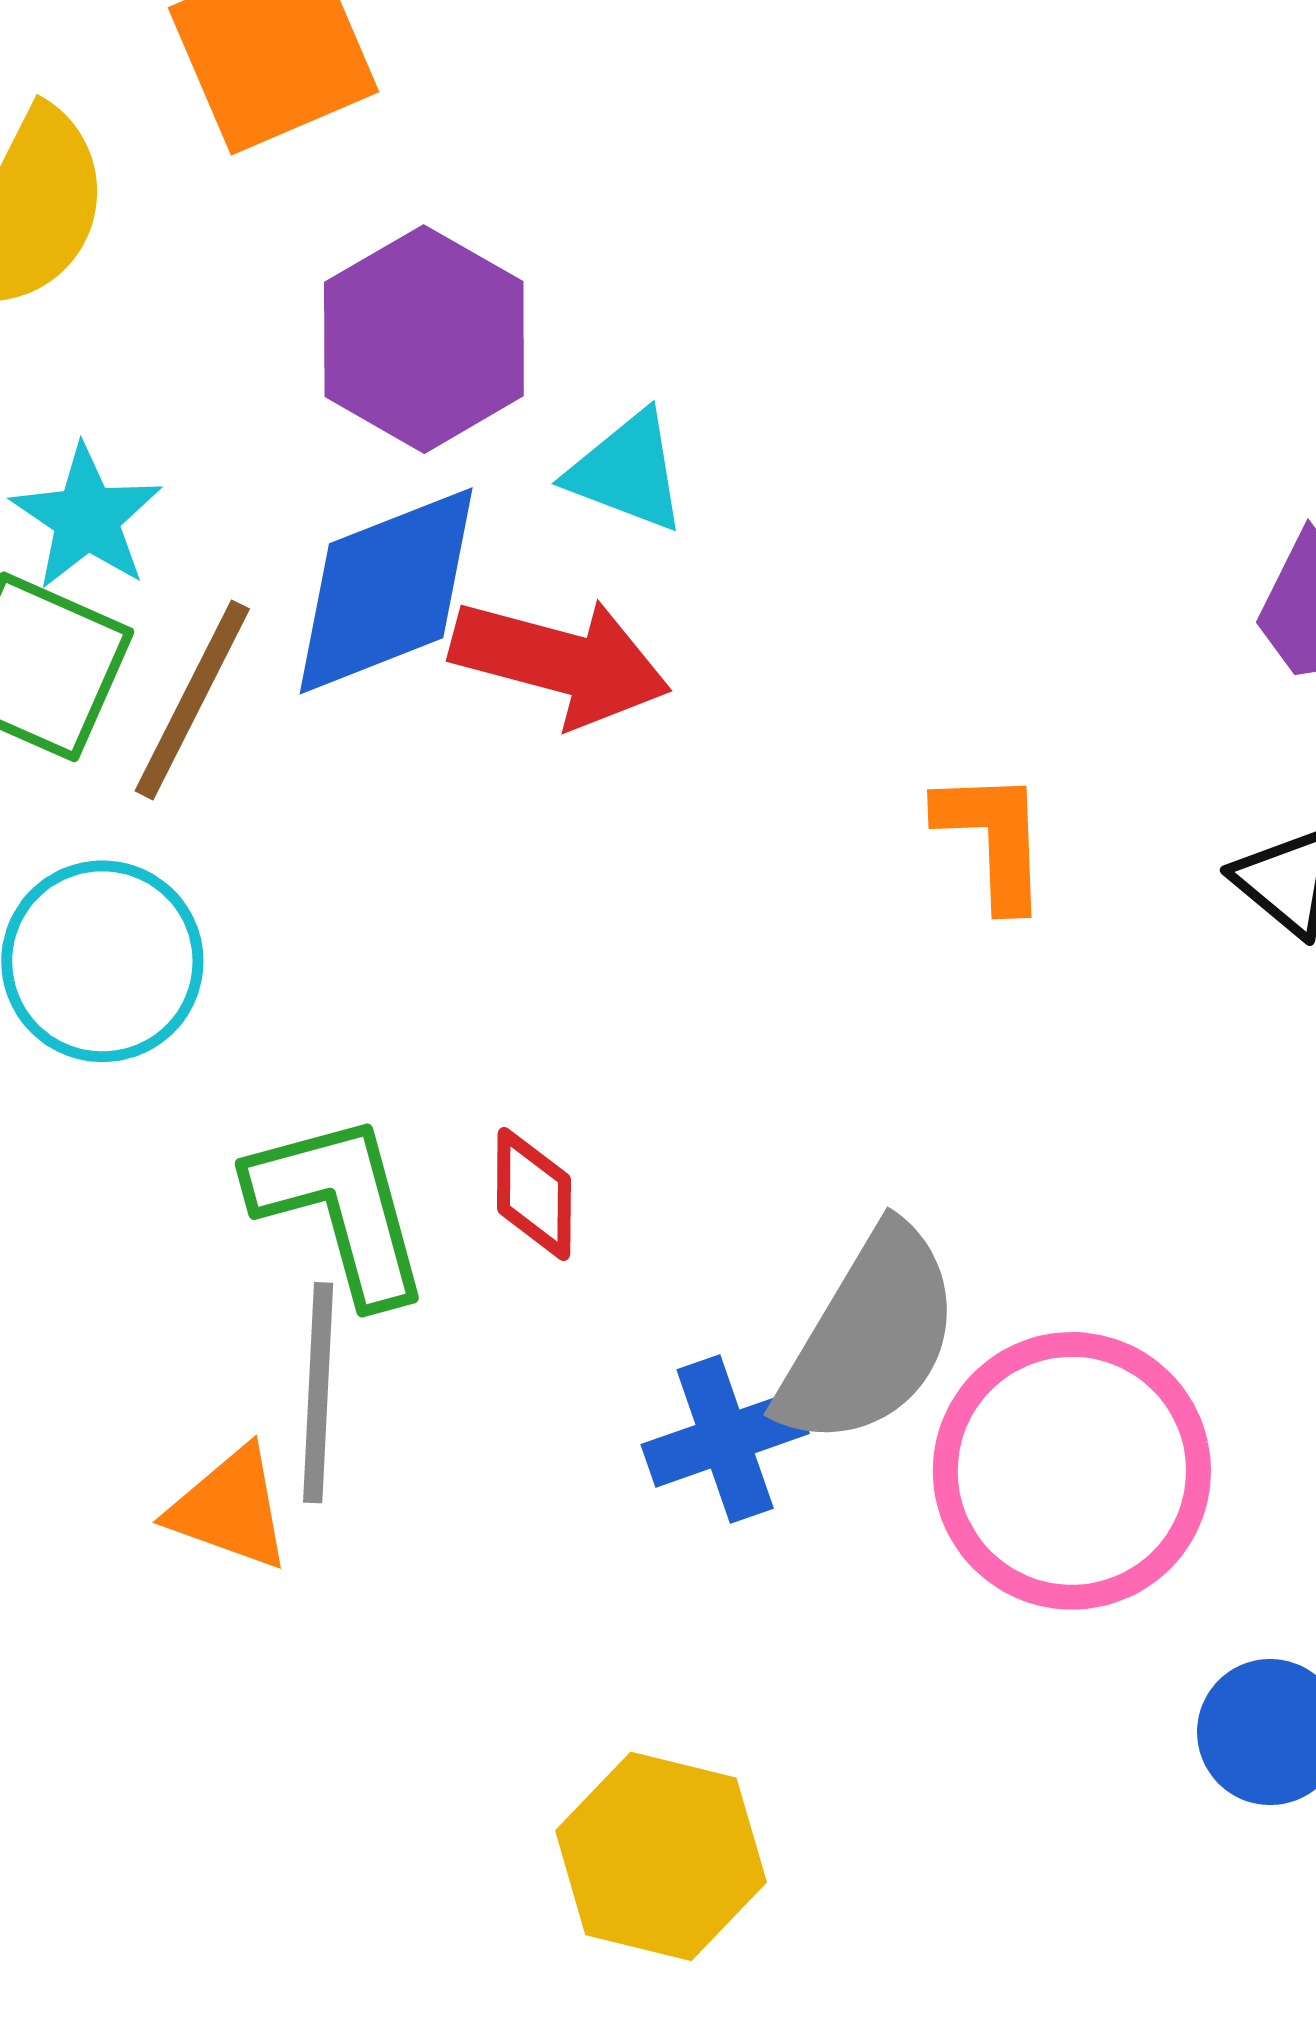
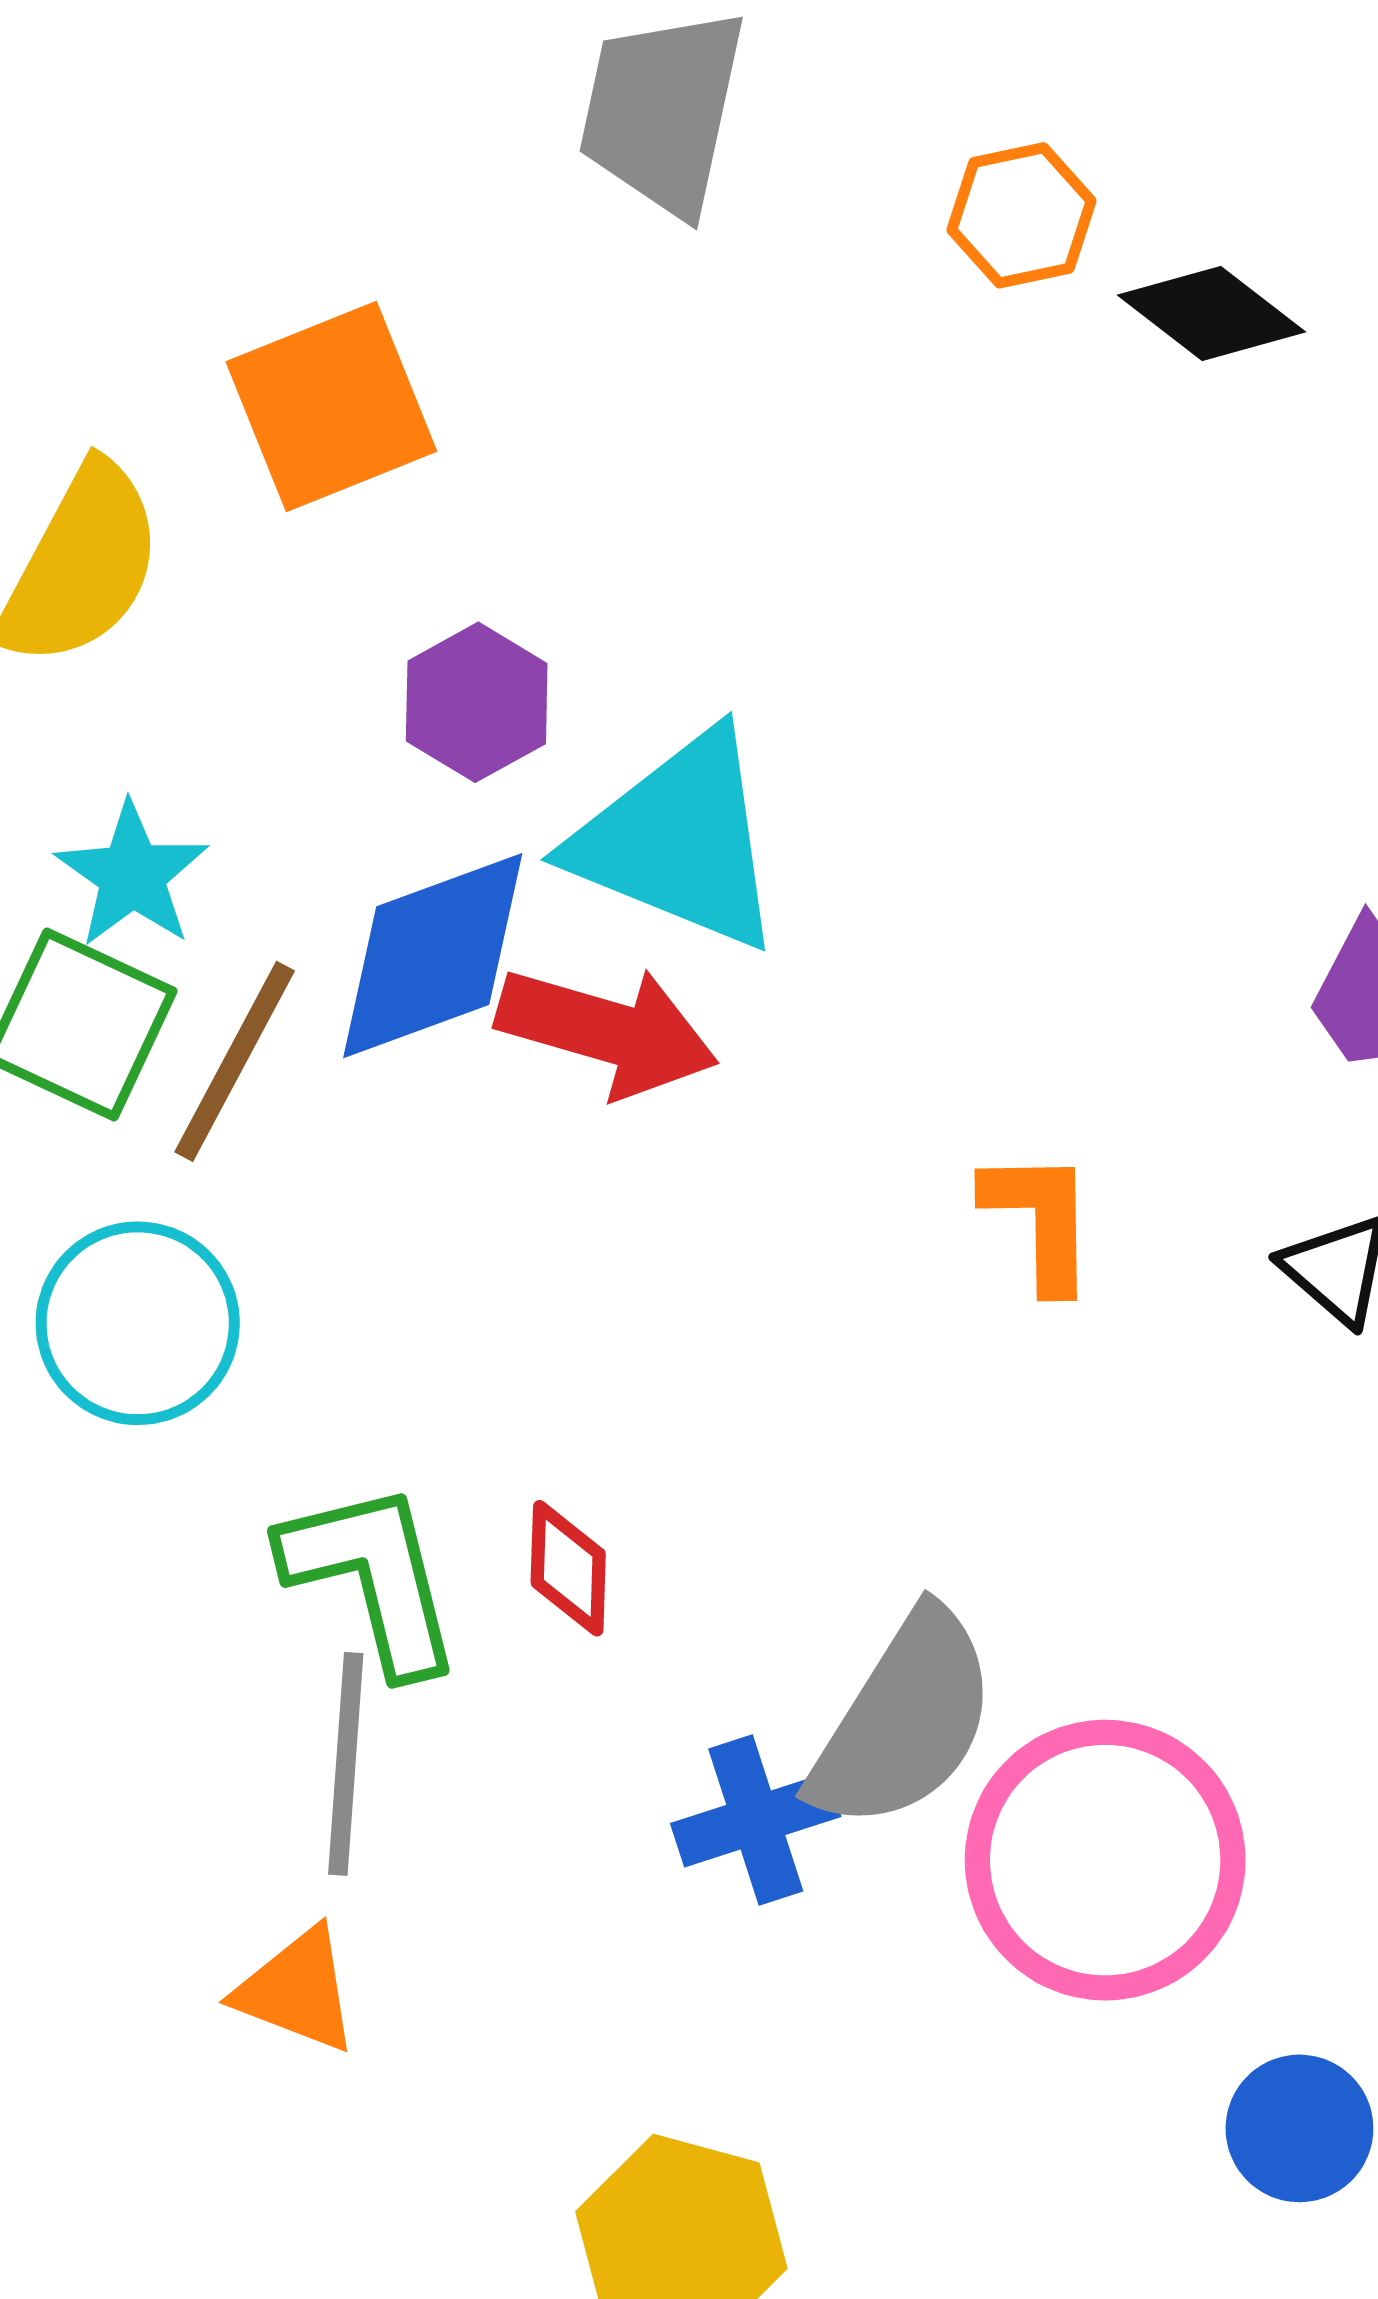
purple hexagon: (424, 339) -> (477, 702), size x0.7
cyan triangle: (627, 472) -> (679, 841), size x1.8
orange triangle: (230, 1509) -> (297, 1990), moved

